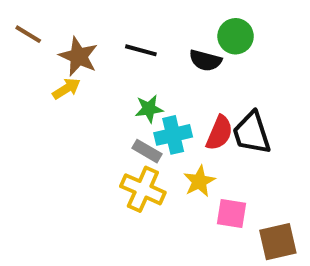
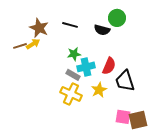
brown line: (28, 34) -> (20, 46), moved, turned -48
black trapezoid: (252, 133) -> (125, 81), moved
pink square: (232, 213) -> (123, 117), moved

